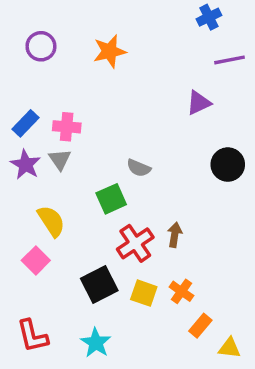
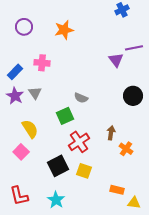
purple line: (229, 60) -> (134, 48), moved
purple triangle: (199, 103) -> (116, 60), turned -42
pink cross: (67, 127) -> (42, 63), moved
brown arrow: (175, 235) -> (111, 133), moved
orange cross: (181, 291) -> (126, 149), moved
orange rectangle: (200, 326) -> (117, 190), turned 64

